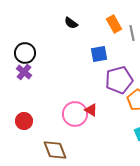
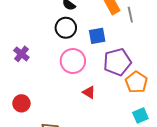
black circle: (25, 53) -> (66, 28), moved
pink circle: (75, 114) -> (73, 61), moved

